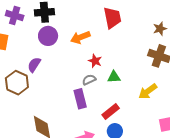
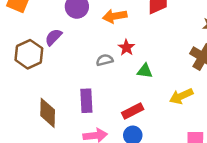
gray semicircle: (89, 80) -> (105, 60), moved
purple rectangle: (80, 99) -> (86, 101), moved

